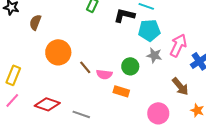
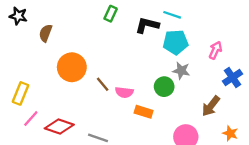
pink arrow: (178, 45) -> (215, 50), moved, size x0.7
green circle: (130, 66) -> (164, 87), moved
brown arrow: (180, 86) -> (211, 106), turned 78
pink line: (12, 100) -> (31, 119), moved

